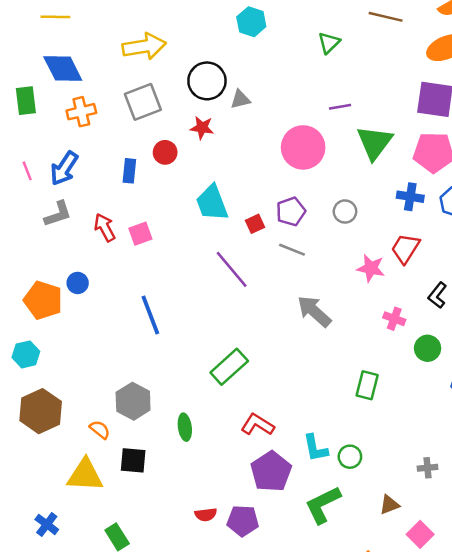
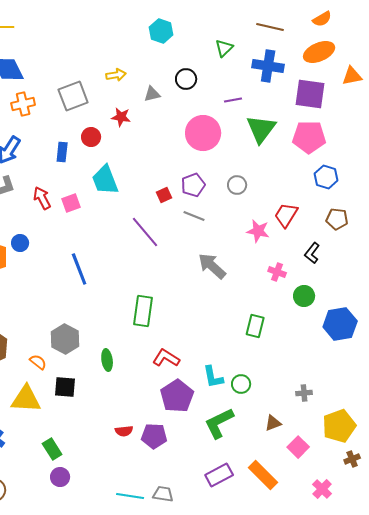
yellow arrow: (144, 46) -> (116, 75), moved, size x0.6
black circle: (207, 81) -> (186, 79), moved, size x0.7
blue cross: (410, 197) -> (268, 66), moved, size x1.4
cyan trapezoid: (212, 203) -> (105, 180), moved
green rectangle: (229, 367) -> (143, 311), turned -40

